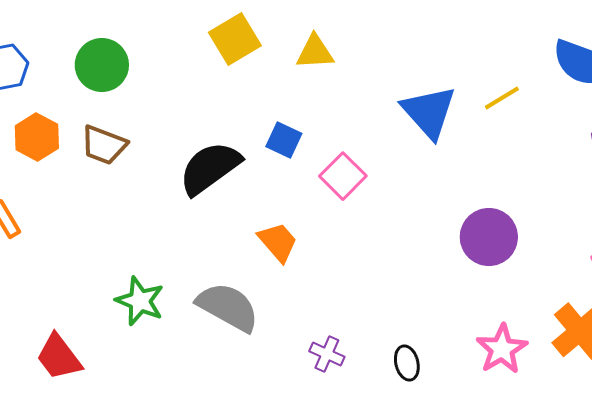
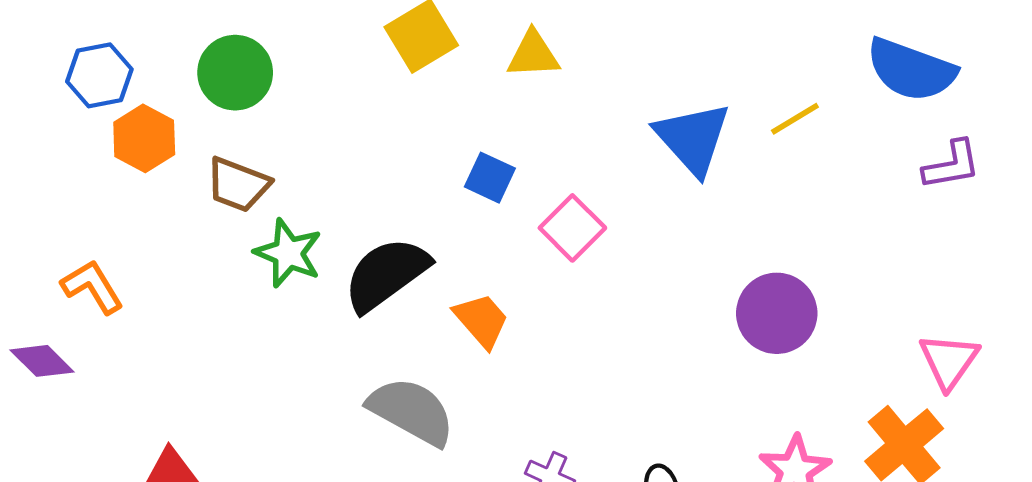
orange hexagon: (37, 137) -> (144, 138), moved
black semicircle: (210, 168) -> (386, 274), moved
green star: (140, 301) -> (288, 253), moved

